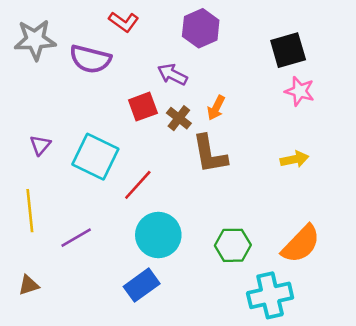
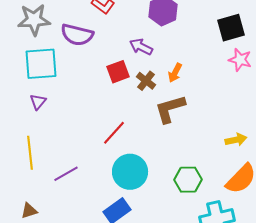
brown L-shape: (210, 154) -> (170, 109), turned 84
cyan square: (95, 157) -> (41, 64), moved, turned -30
yellow arrow: (294, 159) -> (236, 140), moved

